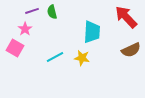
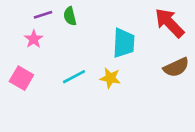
pink square: (15, 48) -> (21, 78), moved

